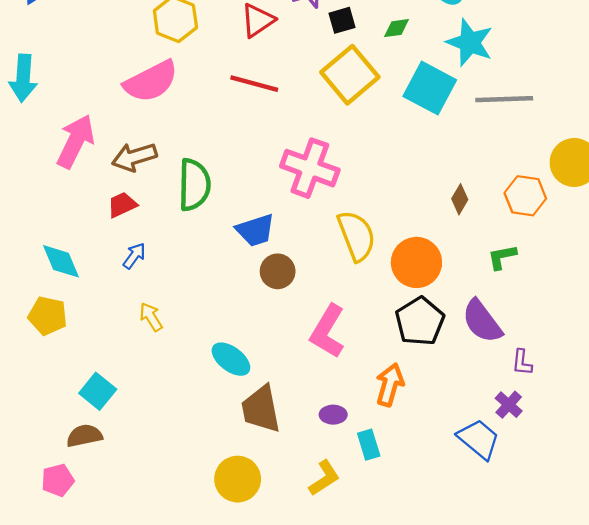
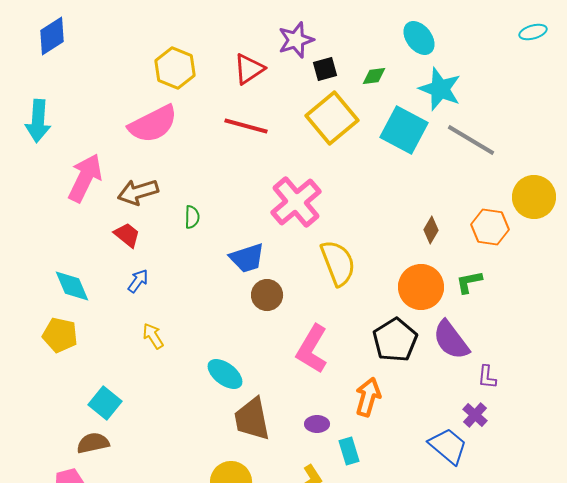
gray line: (504, 99) -> (471, 140), turned 33
pink cross: (310, 168) -> (296, 202), turned 30
green semicircle: (194, 185) -> (192, 217), size x0.5
red trapezoid: (122, 205) -> (127, 235), turned 64
orange circle: (416, 262) -> (421, 287), moved

